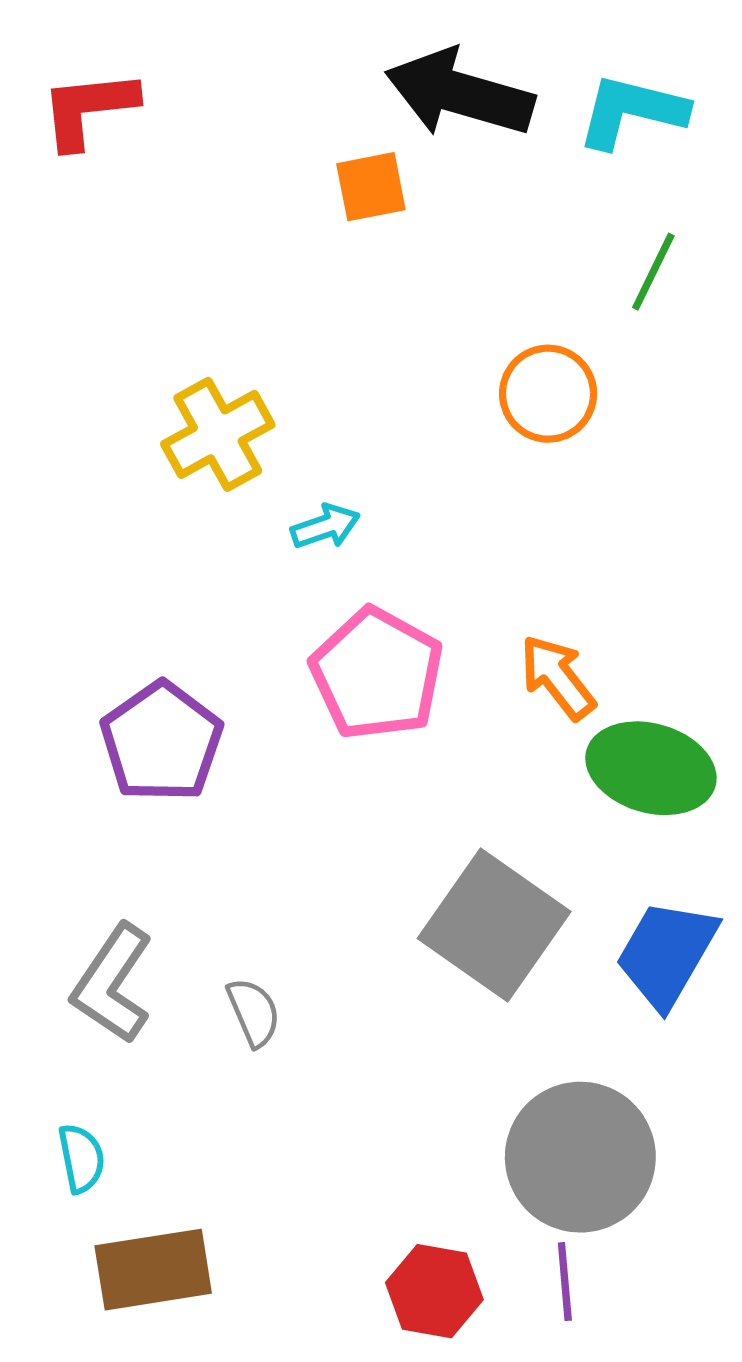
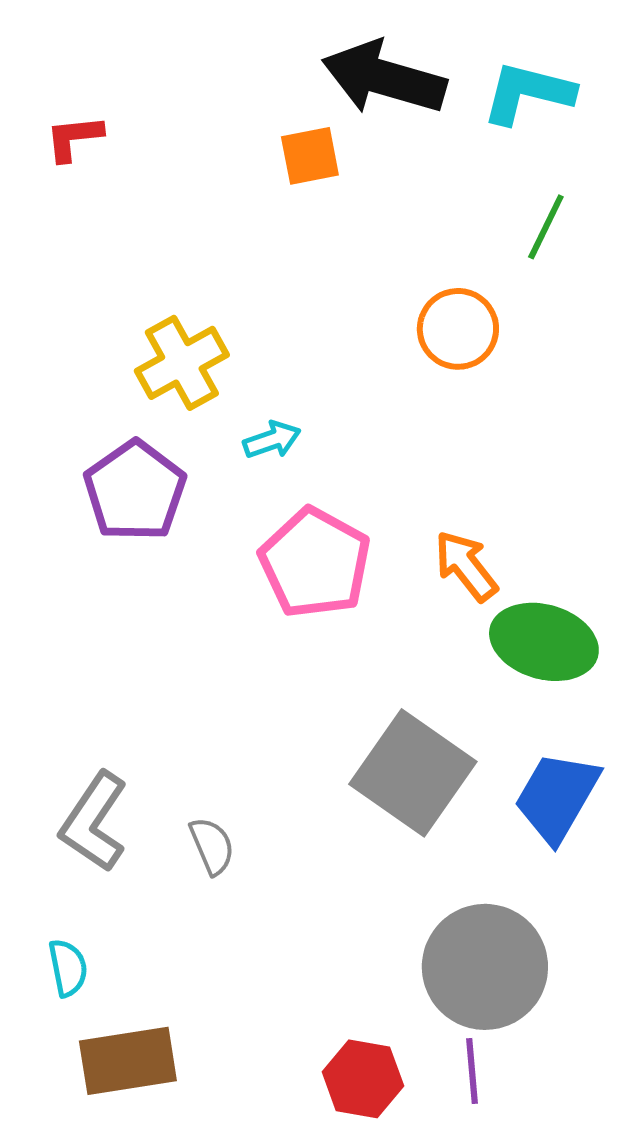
red L-shape: (89, 109) -> (74, 138), moved, size x0.7
purple pentagon: (162, 742) -> (135, 491), moved

